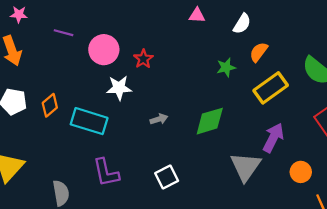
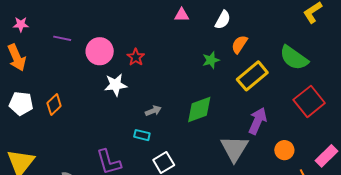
cyan rectangle: (89, 121) -> (142, 135), moved, size x0.5

